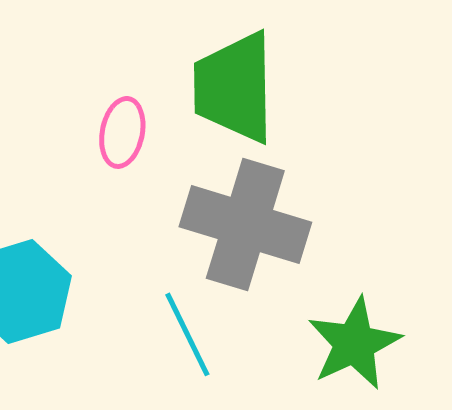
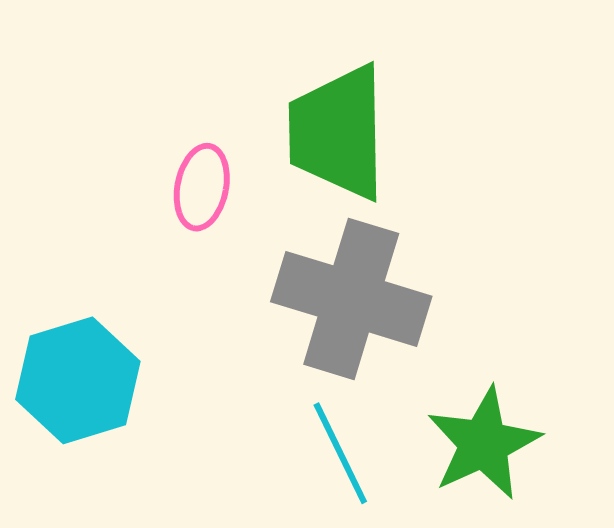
cyan line: (187, 334) -> (340, 453), moved

